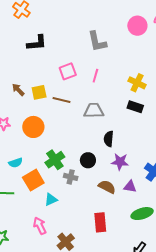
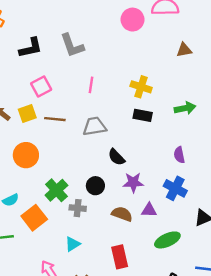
gray L-shape: (97, 42) -> (72, 46), moved
black L-shape: (37, 43) -> (31, 48), moved
pink square: (68, 71) -> (41, 86), moved
black semicircle: (109, 139) -> (116, 157), turned -42
cyan triangle: (51, 200) -> (73, 244), moved

